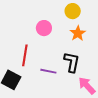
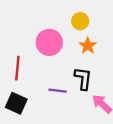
pink circle: (44, 28) -> (49, 42), size x1.5
red line: (25, 55) -> (17, 68), moved

